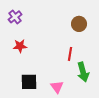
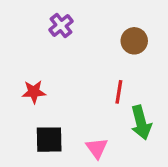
purple cross: (15, 17) -> (61, 26), moved
red star: (20, 46) -> (34, 92), moved

